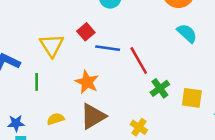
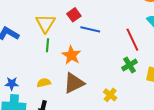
red line: (139, 60) -> (132, 40), moved
green line: (37, 82) -> (47, 45), moved

